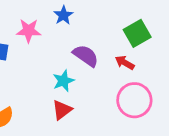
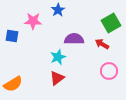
purple semicircle: (86, 56) -> (74, 39), turned -36
pink circle: (134, 100) -> (109, 71), size x0.7

